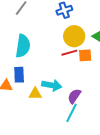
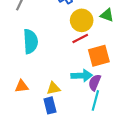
orange square: (85, 55) -> (99, 56), moved, size x1.5
blue rectangle: (19, 75) -> (50, 105), moved
cyan arrow: (52, 85) -> (82, 76), moved

